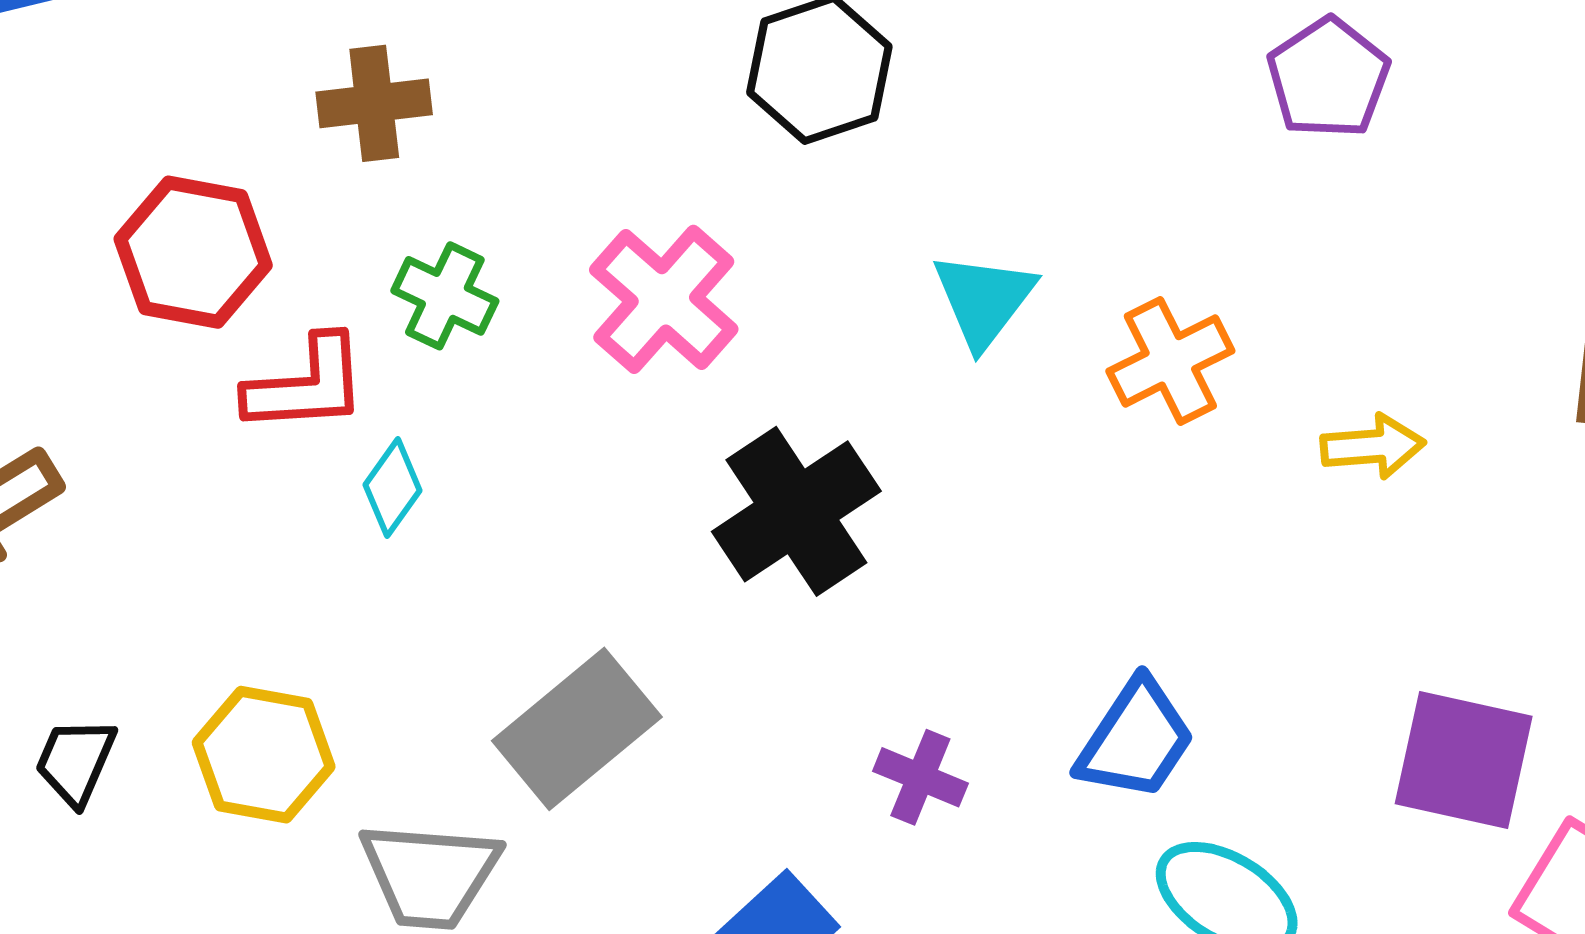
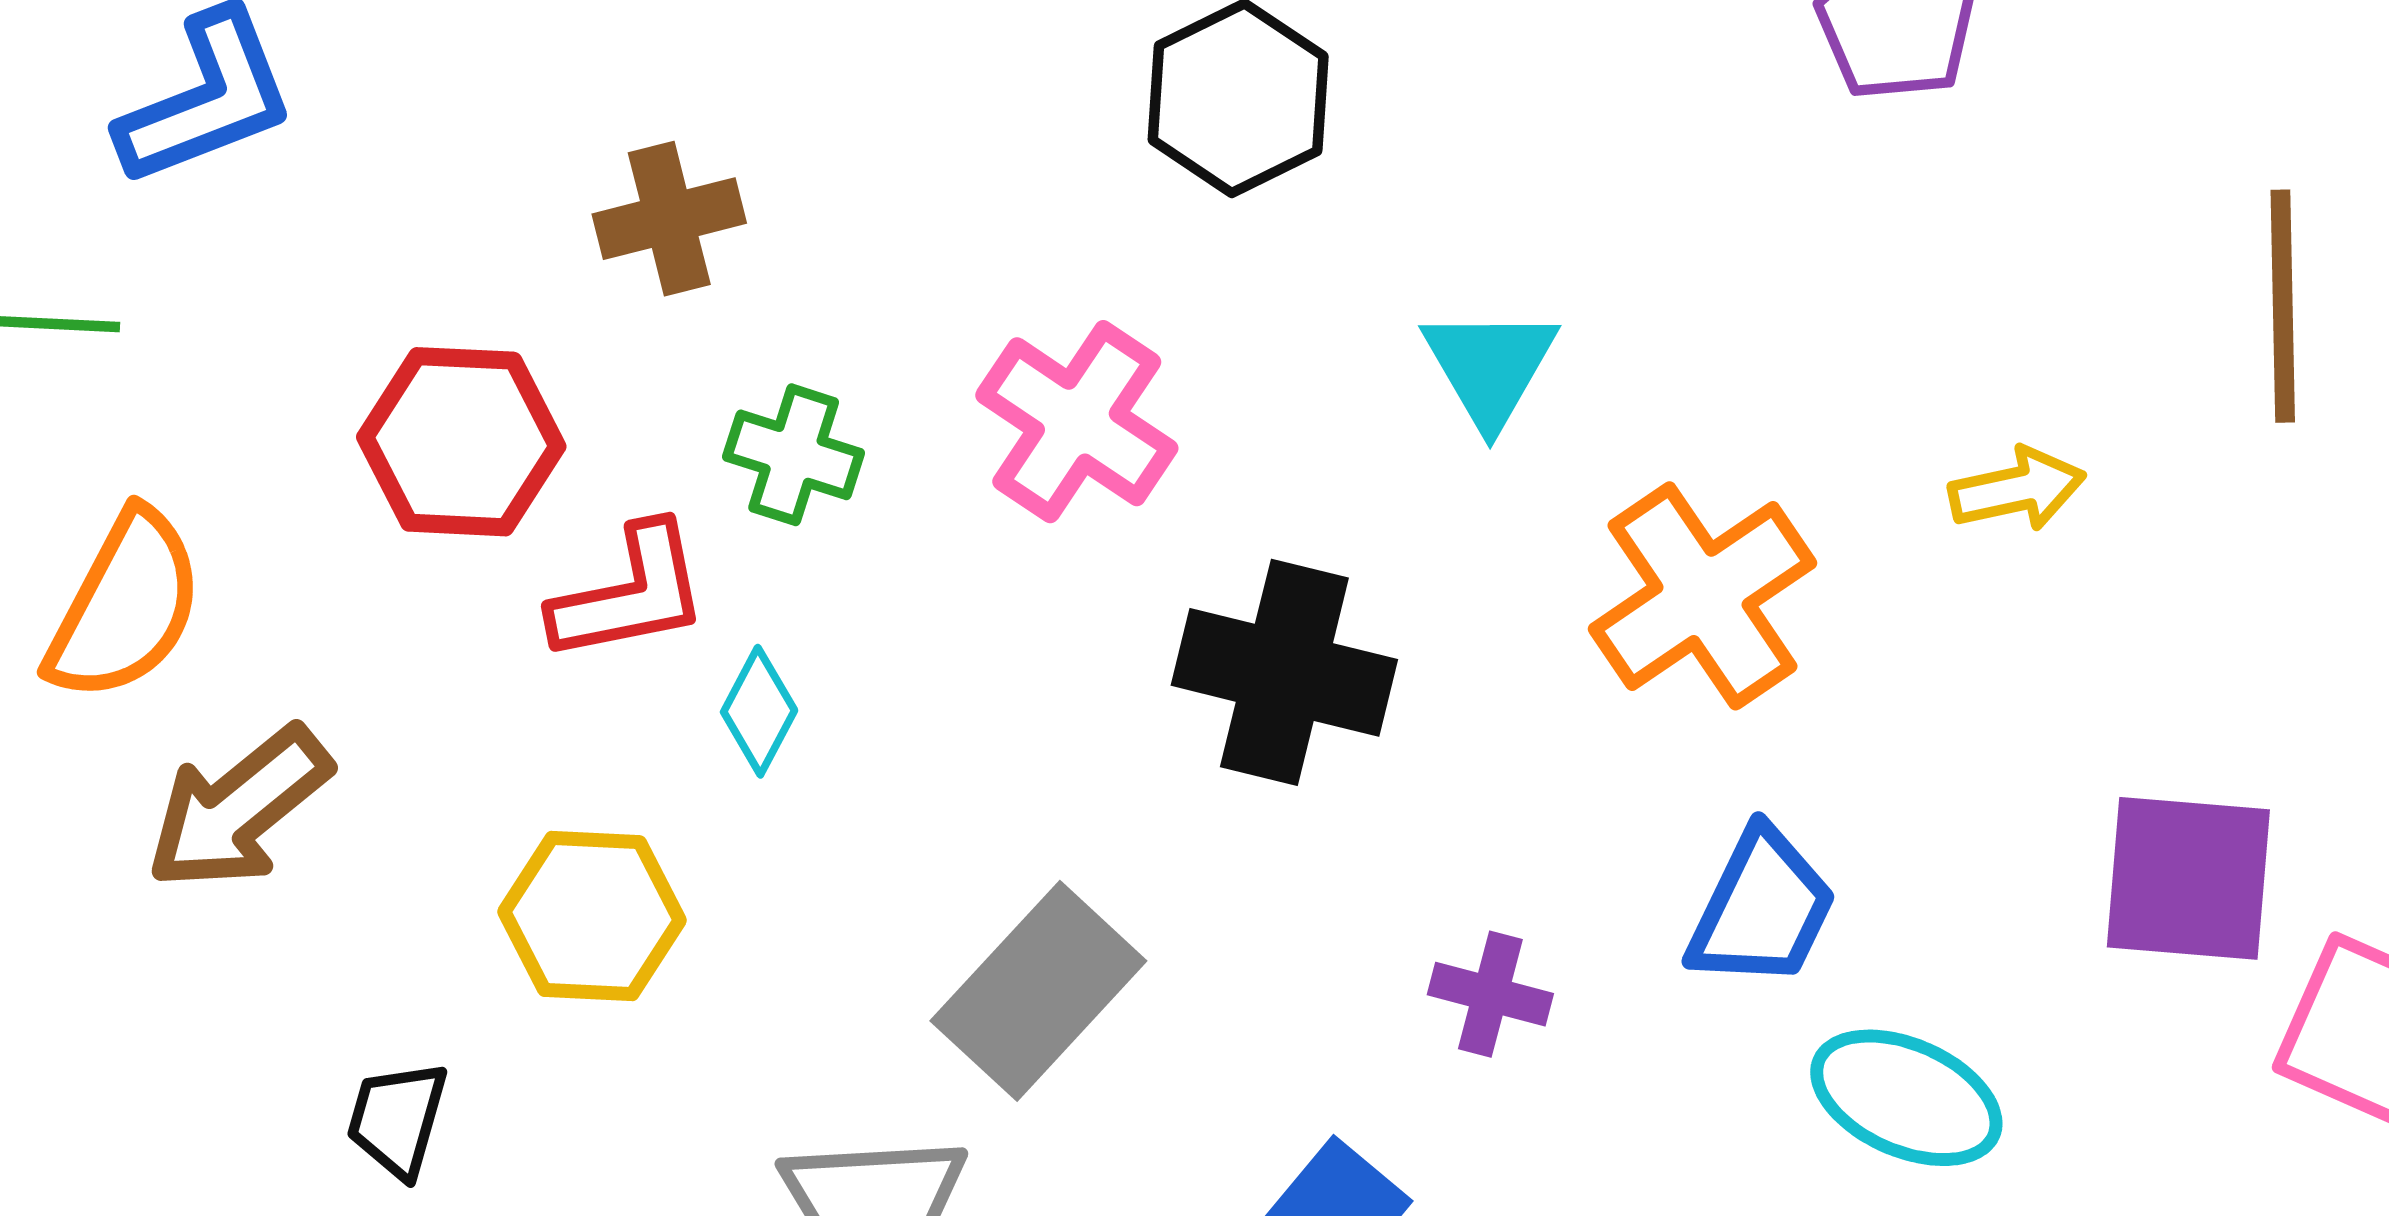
orange cross: (1170, 361) -> (1703, 596), moved, size x1.4
black cross: (796, 511) -> (1284, 672), turned -35
yellow hexagon: (264, 755) -> (592, 916), moved

